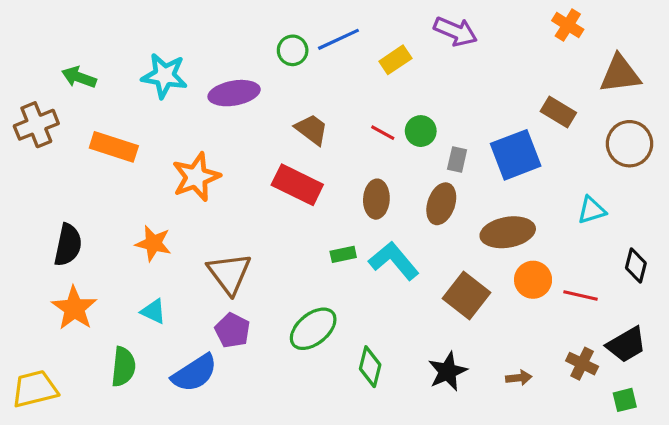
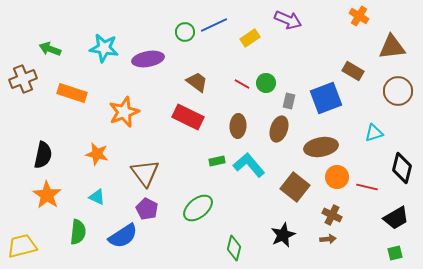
black diamond: (636, 265) -> (402, 168), size x1.4
brown cross: (582, 364) -> (332, 215), moved
green diamond: (370, 367) -> (234, 248), moved

